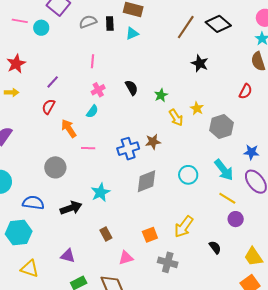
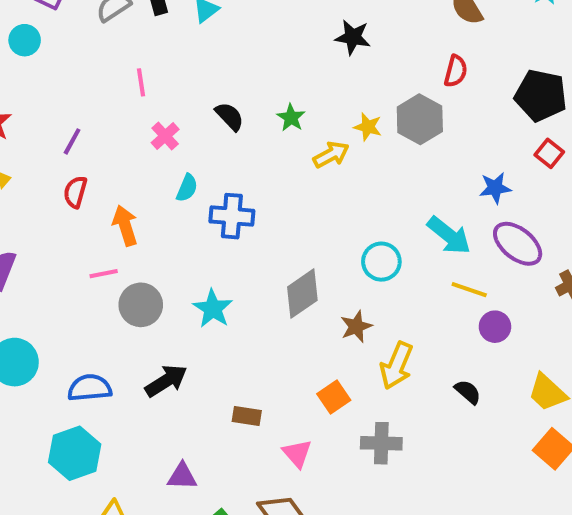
cyan semicircle: (92, 111) -> (187, 188), moved
yellow arrow: (176, 118) -> (331, 155), turned -72
gray hexagon: (221, 126) -> (420, 119), moved
orange arrow: (69, 128) -> (125, 226), turned 30
brown star: (153, 142) -> (356, 326), moved
pink line: (88, 148) -> (104, 274), moved
blue cross: (128, 149) -> (232, 216), moved, turned 35
gray circle: (55, 167) -> (141, 305), moved
cyan star: (100, 192) -> (213, 309), moved
brown rectangle: (106, 234) -> (247, 416), turned -40
pink triangle: (126, 258) -> (297, 453), turned -42

